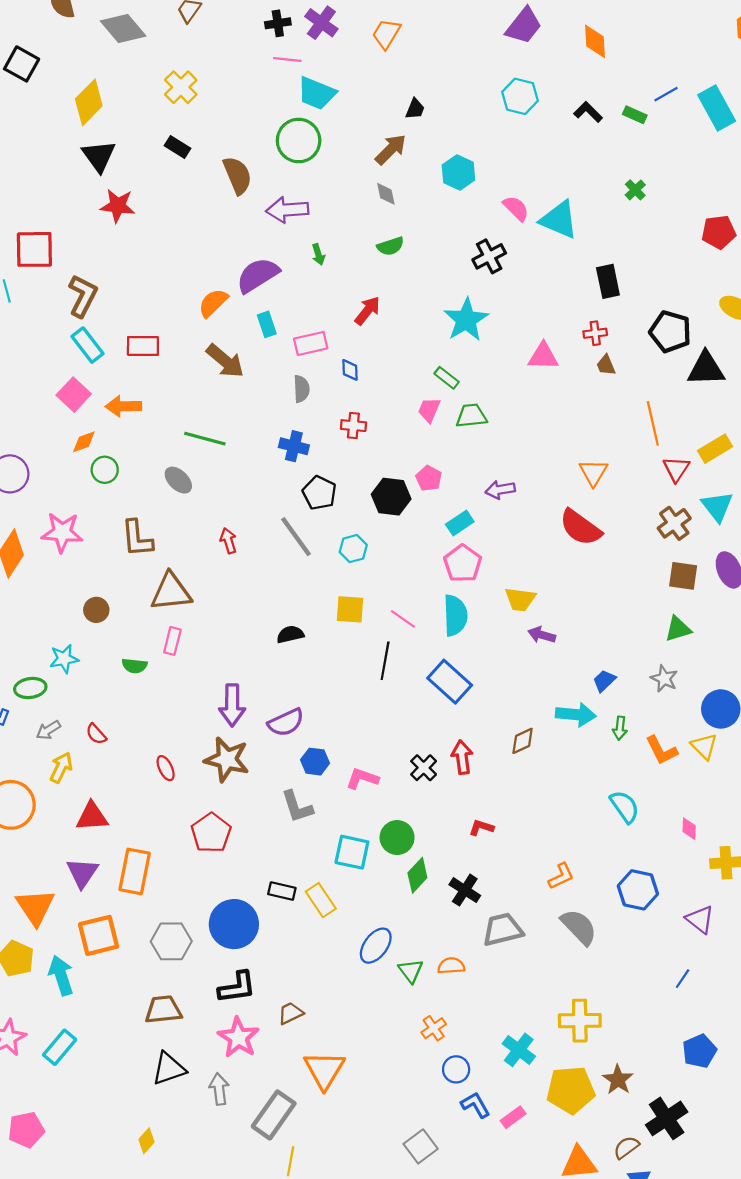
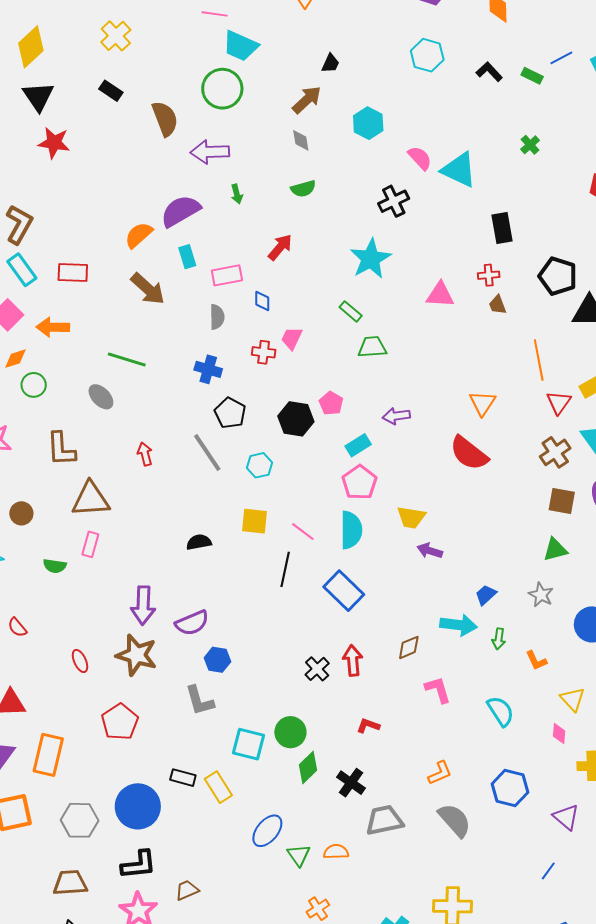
pink trapezoid: (429, 410) -> (292, 338), moved
yellow triangle: (704, 746) -> (573, 699), moved
orange L-shape: (662, 750) -> (536, 661), size x0.7
pink L-shape: (362, 779) -> (438, 690), moved, turned 52

